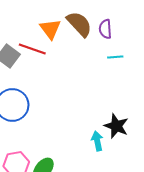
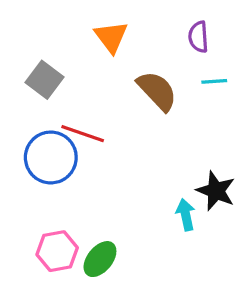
brown semicircle: (79, 24) -> (157, 91), moved
red line: (32, 49) -> (83, 134), moved

